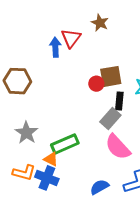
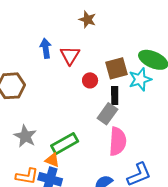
red triangle: (71, 38) -> (70, 55), moved
brown square: (111, 76) -> (117, 68), moved
pink semicircle: (118, 147) -> (118, 141), turned -128

